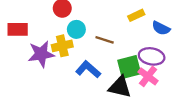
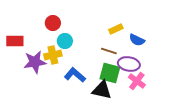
brown line: (105, 40) -> (109, 51), moved
green square: (129, 67) -> (110, 73), turned 30
pink cross: (148, 76) -> (137, 81), moved

